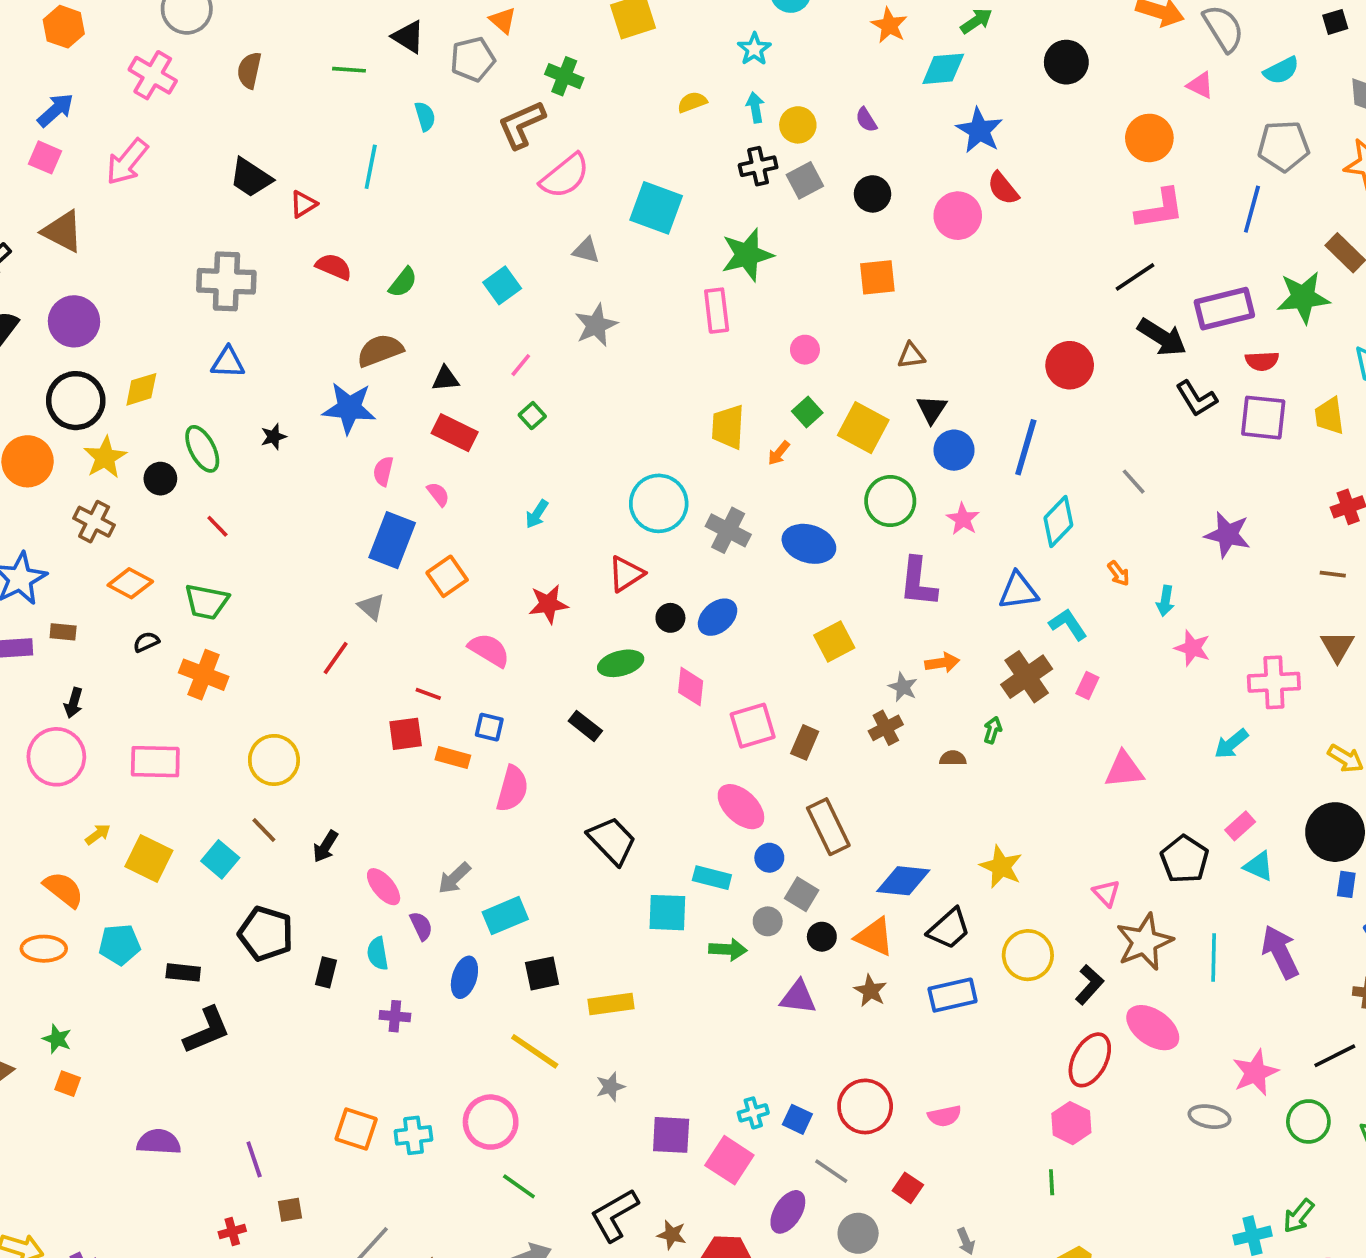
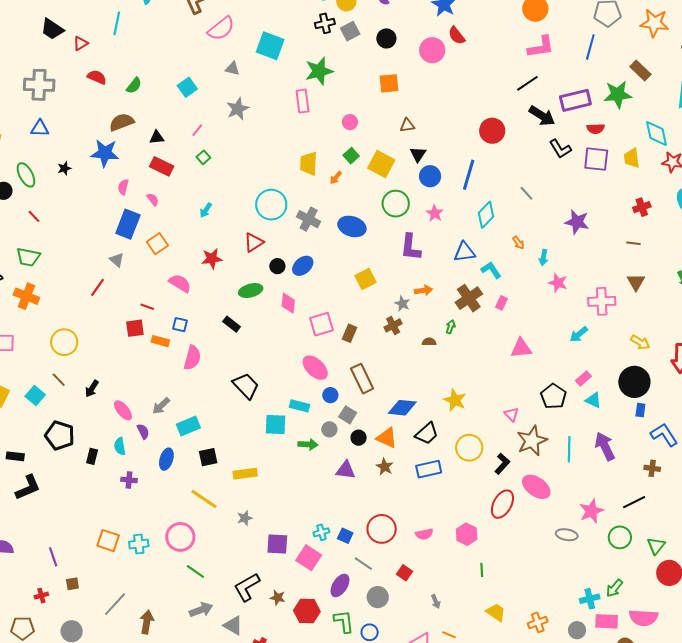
pink hexagon: (1071, 1123) -> (467, 534), moved

